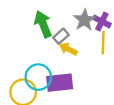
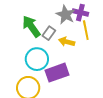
yellow arrow: (68, 49) -> (67, 42), moved
cyan circle: (38, 77) -> (37, 59), moved

